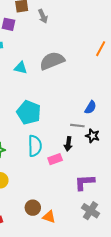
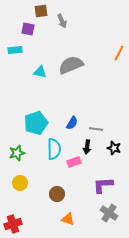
blue semicircle: (91, 107) -> (72, 123), moved
cyan pentagon: (29, 112) -> (36, 123), moved, turned 30
black star: (93, 136) -> (114, 148), moved
brown circle: (33, 208) -> (57, 194), moved

